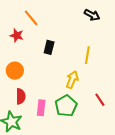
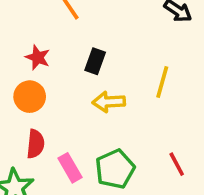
red star: (17, 35) -> (38, 57), moved
yellow arrow: (72, 80) -> (109, 102), moved, turned -120
pink rectangle: (41, 108) -> (70, 168), turned -42

